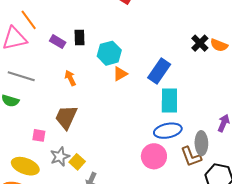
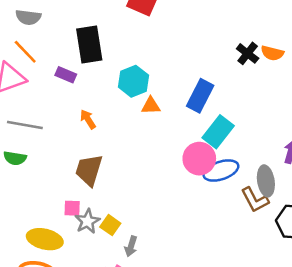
black rectangle: (79, 38) -> (89, 45), moved, size x1.8
orange triangle: (120, 74) -> (151, 106), turned 35
cyan rectangle: (169, 101) -> (218, 132), turned 45
pink square: (39, 135) -> (72, 208), moved
pink circle: (154, 156) -> (199, 159), moved

